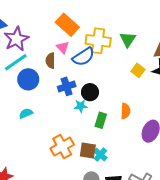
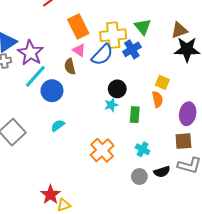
orange rectangle: (67, 25) -> (78, 26), turned 35
yellow square: (138, 70) -> (162, 82), moved
blue cross: (67, 86) -> (132, 49), moved
brown square: (88, 151) -> (183, 141), moved

